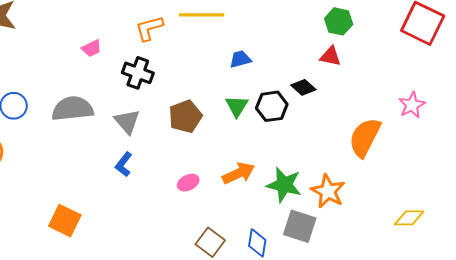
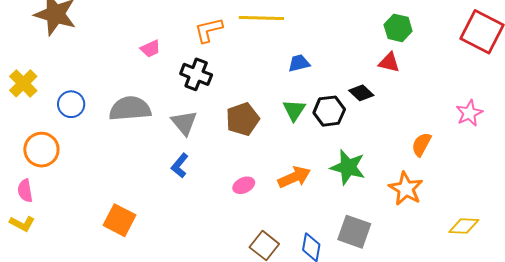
orange semicircle: (365, 137) -> (421, 144), size x0.6
green star: (284, 185) -> (348, 167), moved
orange star: (328, 191) -> (406, 189), moved

